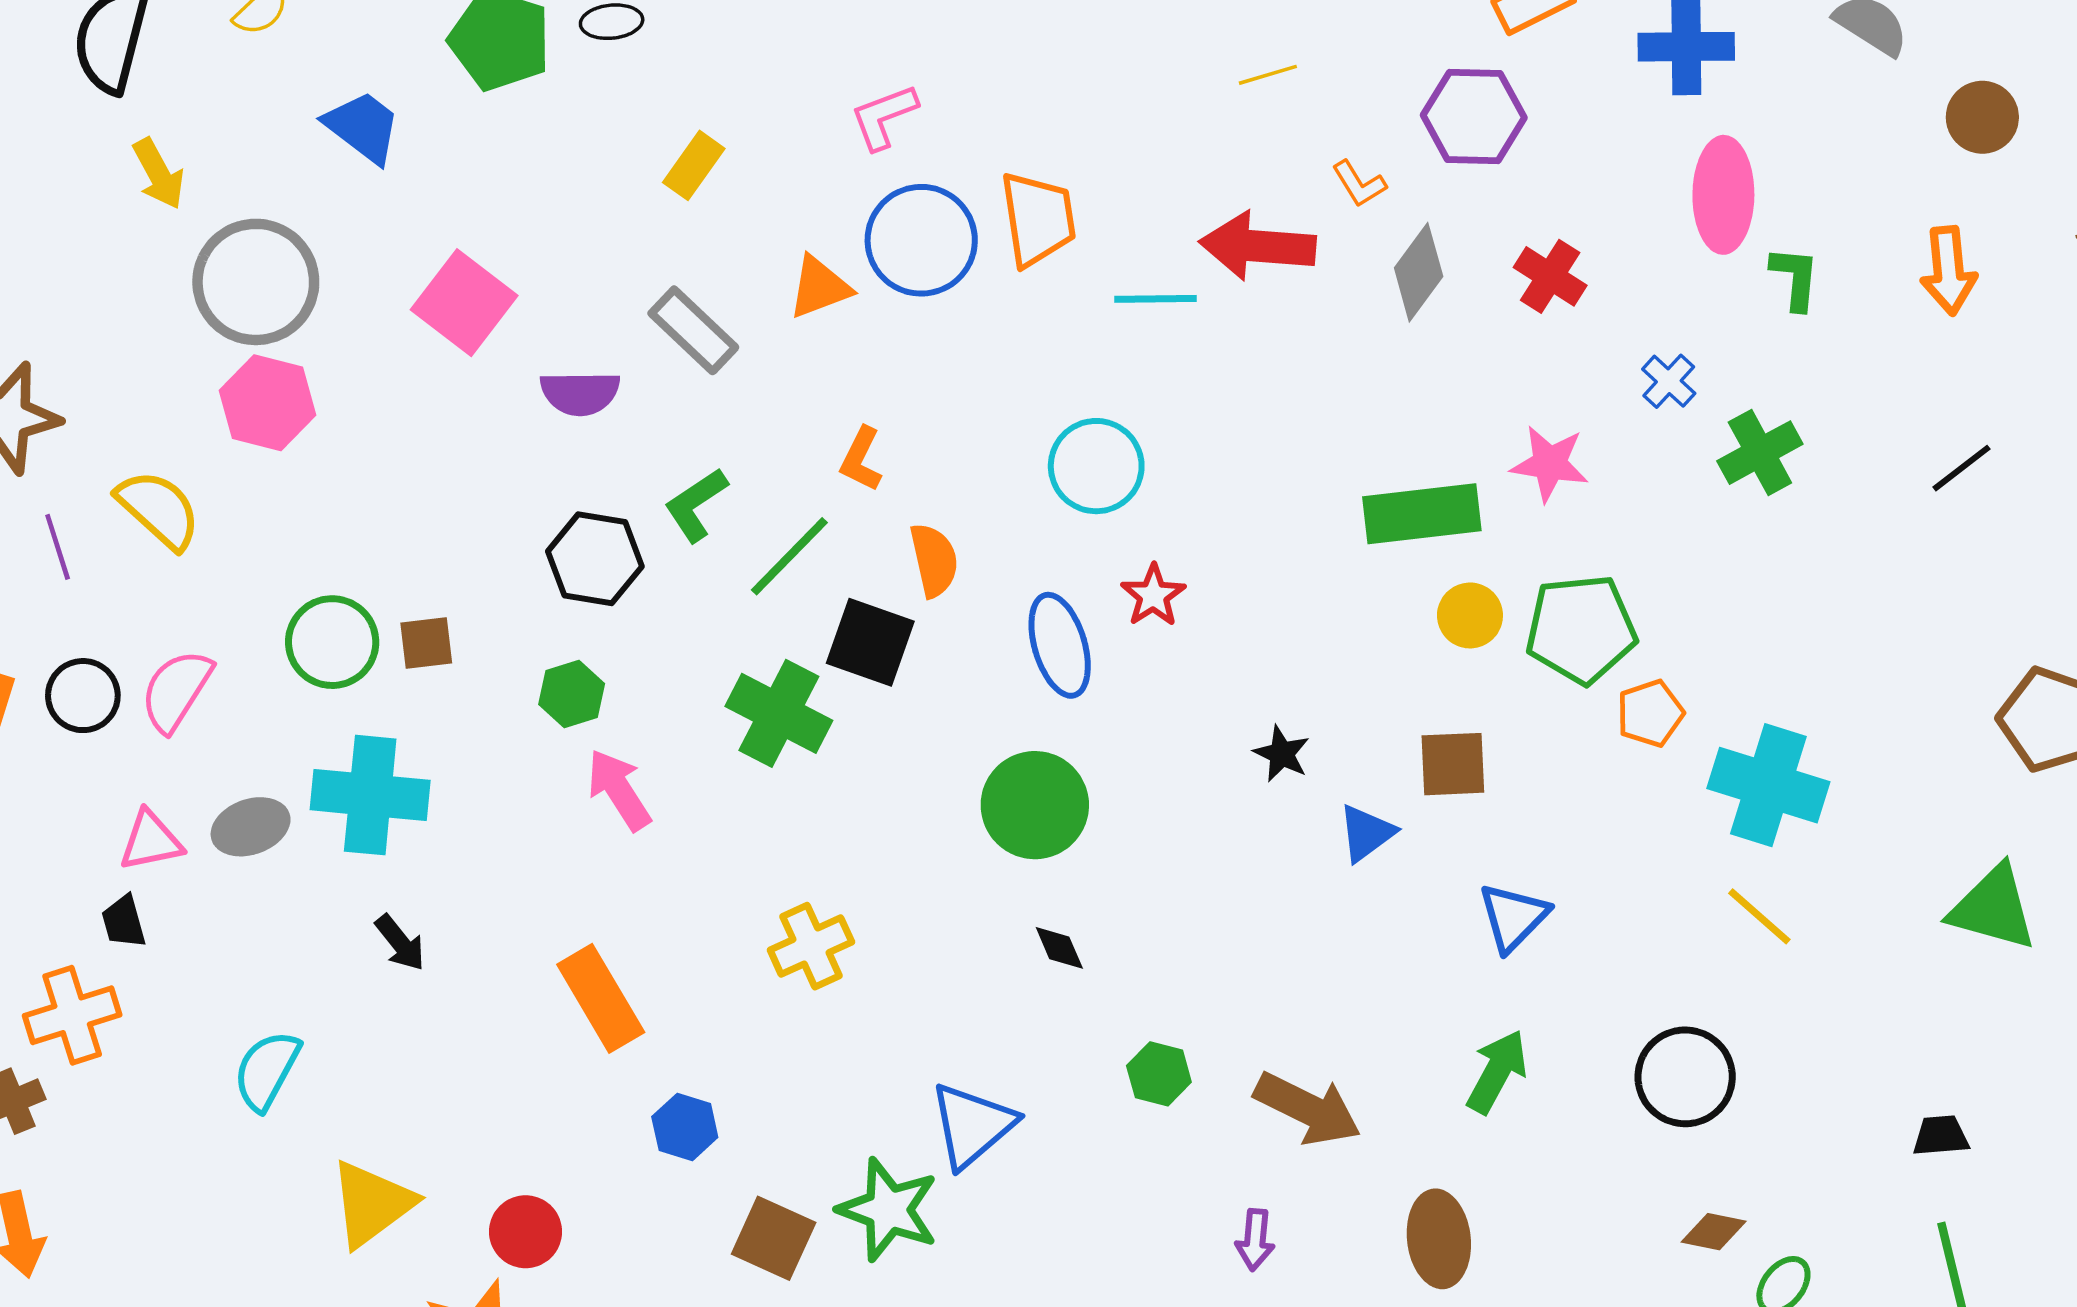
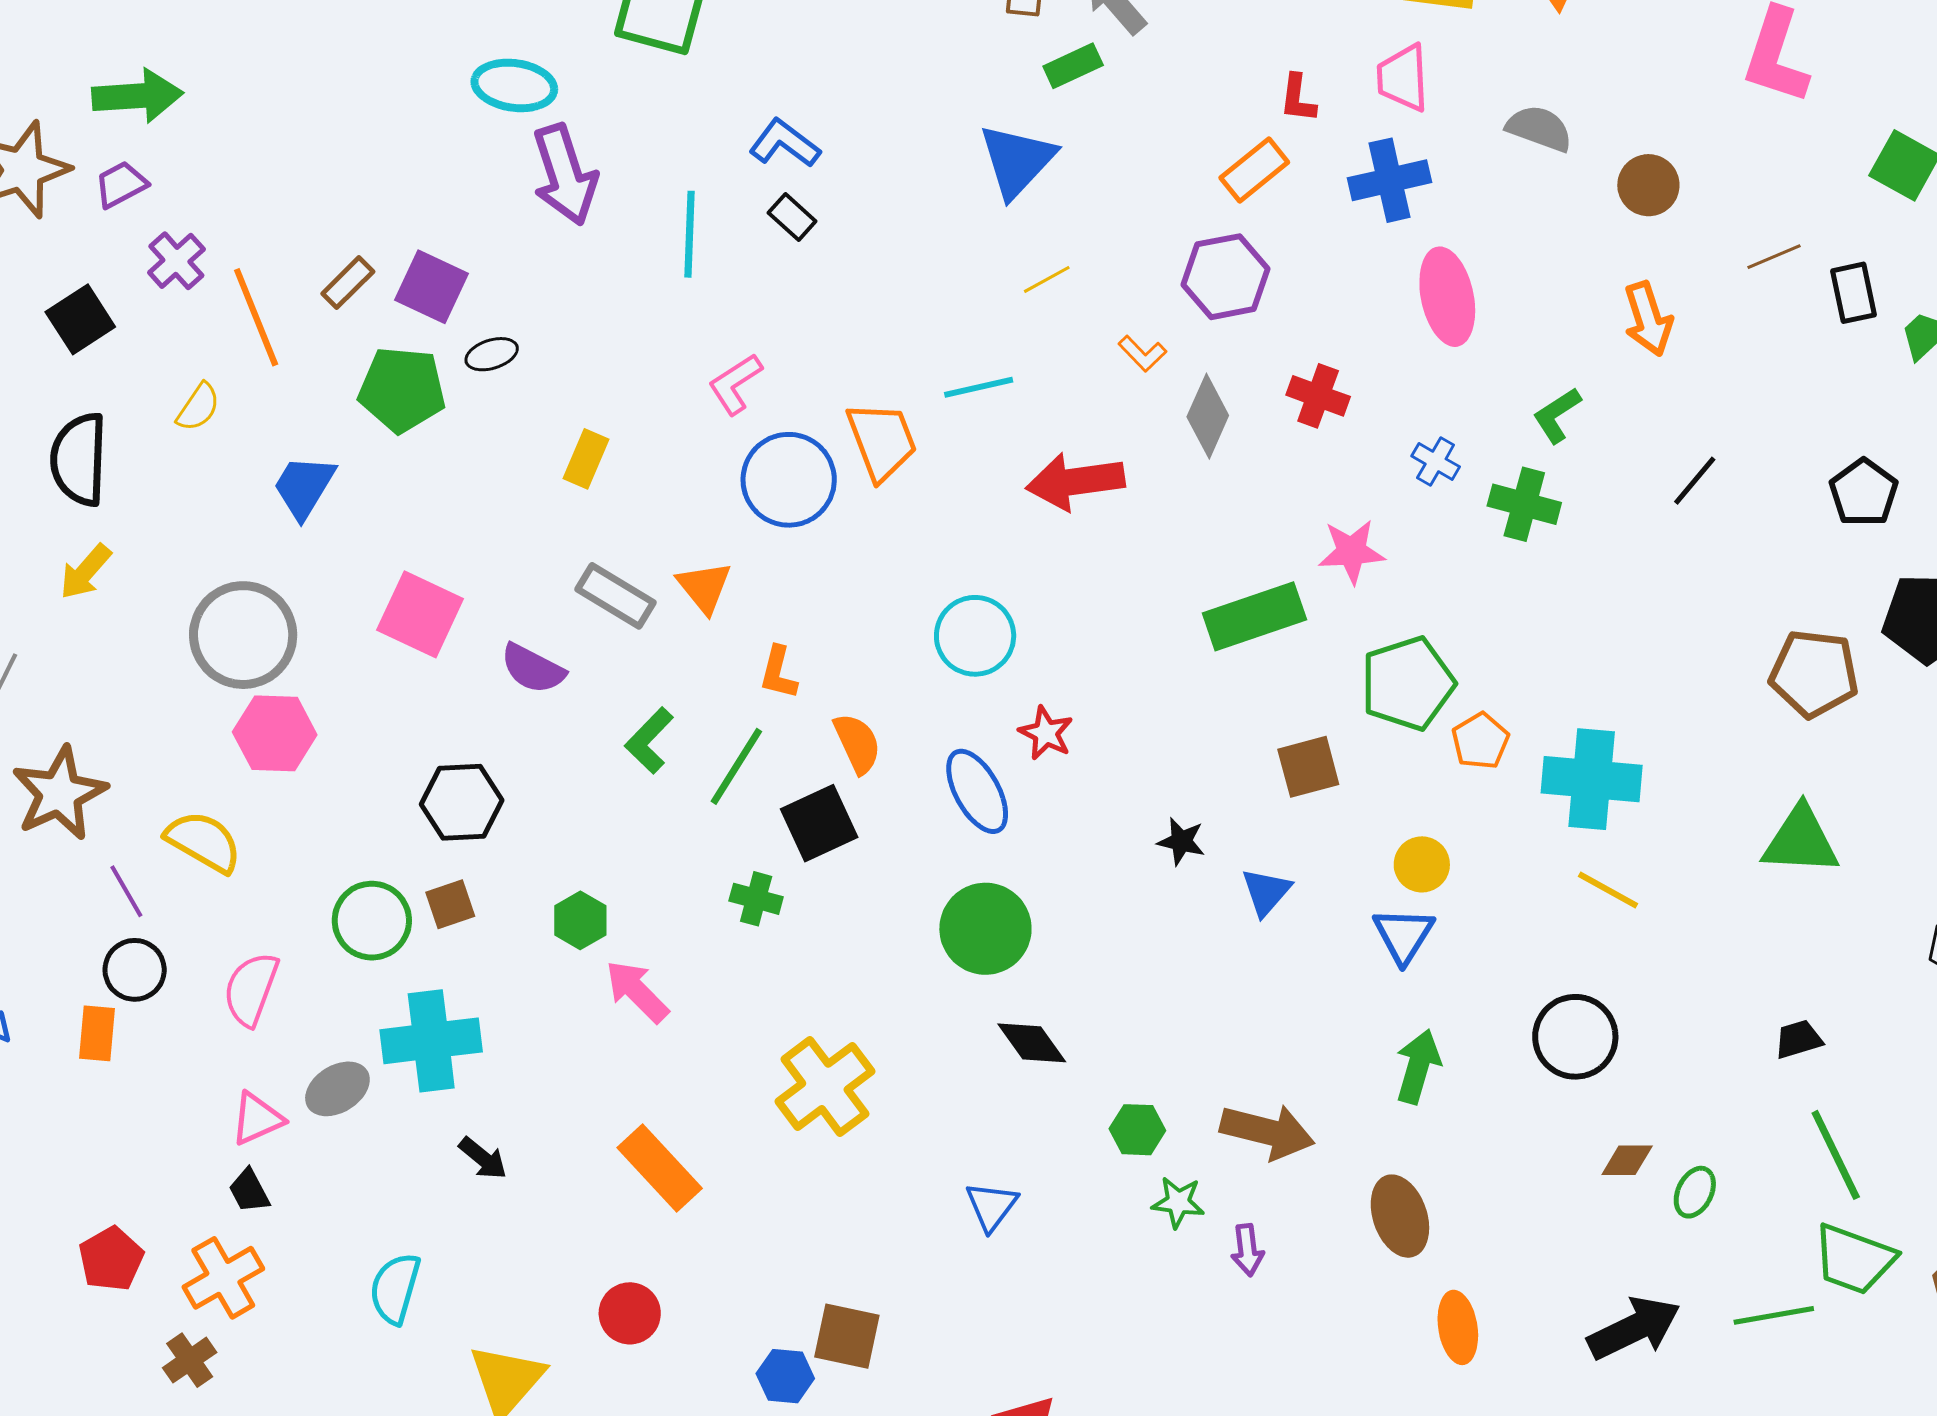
blue trapezoid: (363, 127) -> (304, 487), turned -84
yellow arrow: (159, 174) -> (85, 572), moved, turned 82
red arrow: (1258, 246) -> (1075, 481), moved
green L-shape: (1795, 278) -> (1557, 415), moved, turned -116
orange triangle: (820, 287) -> (704, 587), moved, turned -36
cyan line: (1156, 299) -> (979, 387), moved
purple semicircle: (580, 393) -> (533, 669), turned 40
green cross: (1760, 453) -> (1524, 504), turned -34
black hexagon: (595, 559) -> (462, 802), moved
yellow circle: (1470, 615) -> (1422, 864), moved
black square: (870, 642) -> (819, 823), turned -32
black circle: (83, 696) -> (135, 970), moved
green cross: (779, 713) -> (756, 899), size x0.6
brown square: (1453, 764) -> (1308, 767), moved
yellow cross: (811, 946) -> (825, 1086), size x1.4
black diamond: (1059, 948) -> (1032, 1043), size x1.5
blue triangle: (972, 1125) -> (991, 1206), size x0.7
blue hexagon: (685, 1127) -> (785, 1376), moved
green star: (888, 1210) -> (1178, 1202), moved, size x0.6
red circle: (526, 1232) -> (630, 1313), moved

